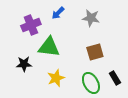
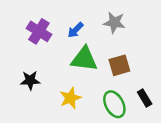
blue arrow: (58, 13) -> (75, 30), moved
purple cross: (31, 25) -> (39, 31), turned -36
green triangle: (49, 47) -> (84, 59), moved

